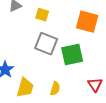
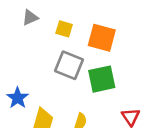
orange square: (87, 22) -> (102, 38), moved

